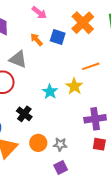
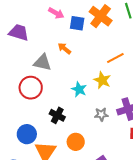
blue square: (58, 37) -> (77, 23), moved
orange arrow: (36, 40) -> (64, 48), moved
gray star: (60, 144) -> (101, 114), moved

